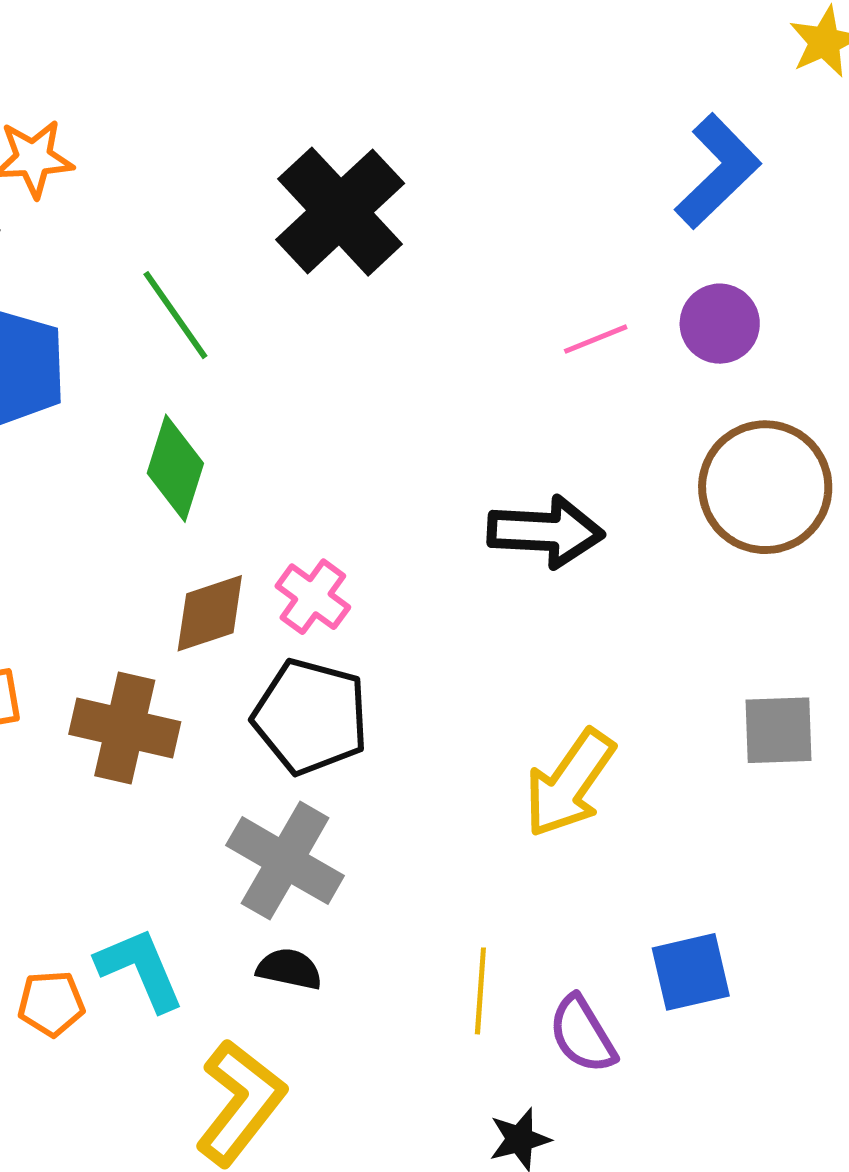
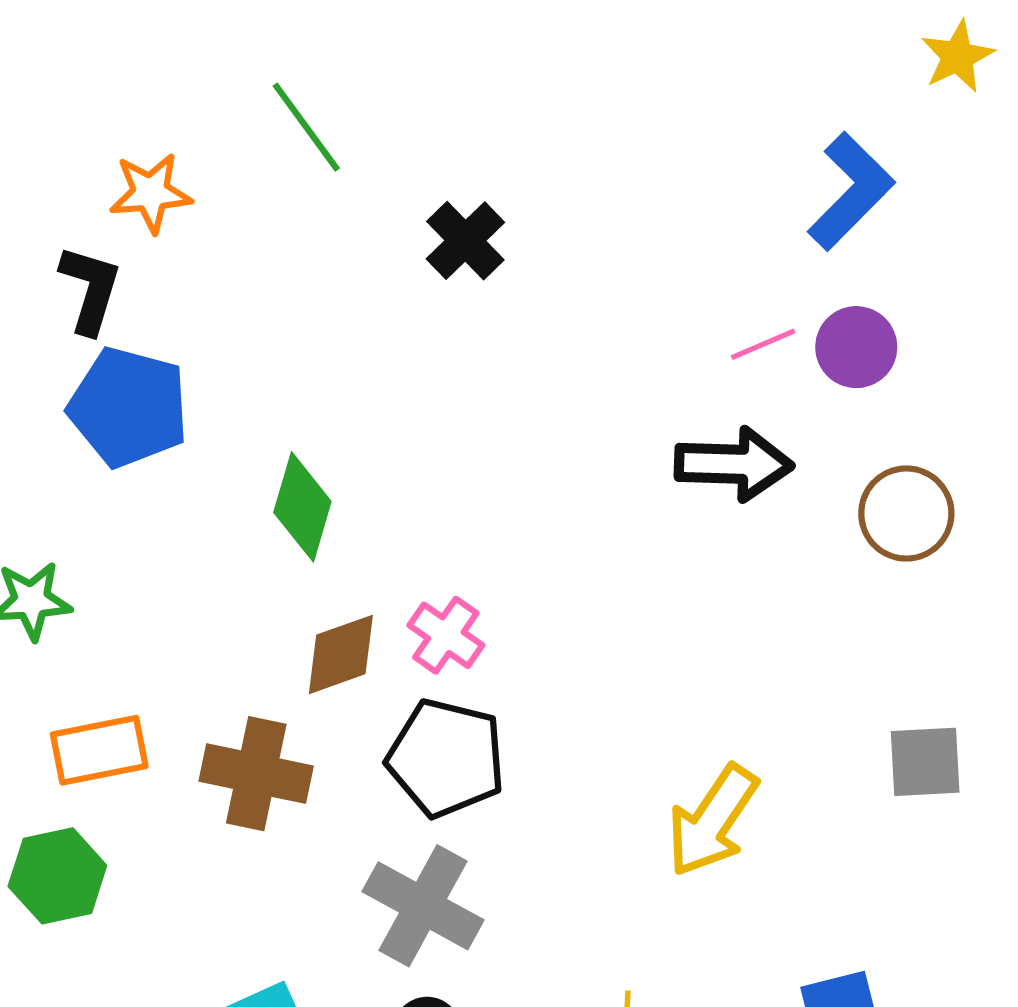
black cross: (340, 212) -> (465, 241), size x0.6
green line: (175, 315) -> (306, 127), moved
pink line: (596, 339) -> (763, 344), moved
brown circle: (765, 487) -> (906, 514), size x0.7
black arrow: (546, 532) -> (734, 464), moved

